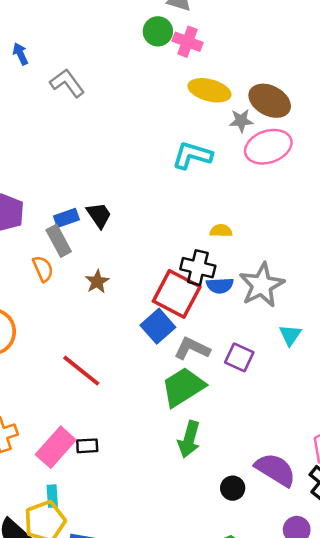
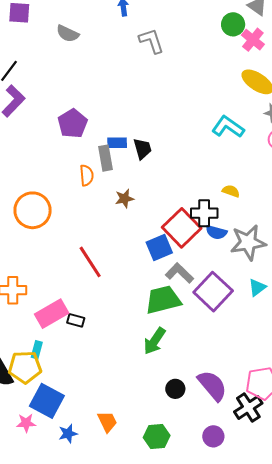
black cross: (198, 268) -> (204, 213), turned -32
purple square: (239, 357) -> (213, 292), size x1.6

